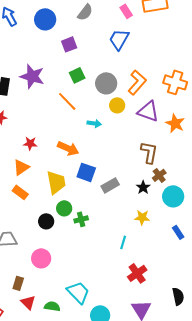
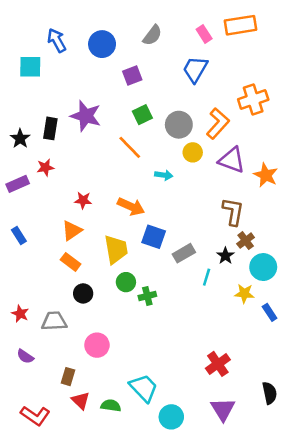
orange cross: (175, 82) -> (253, 99), moved, turned -35
yellow star: (142, 217) -> (244, 293), moved
black circle: (46, 221) -> (83, 293), moved
cyan line: (123, 242) -> (207, 277), moved

